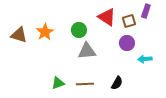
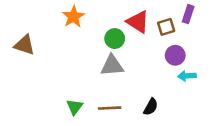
green circle: (79, 30) -> (115, 39), moved
orange star: (45, 32) -> (73, 17), moved
purple circle: (127, 43) -> (175, 55), moved
green triangle: (58, 83) -> (75, 107), turned -32

